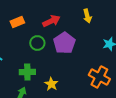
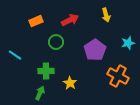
purple pentagon: (64, 43) -> (95, 50), moved

